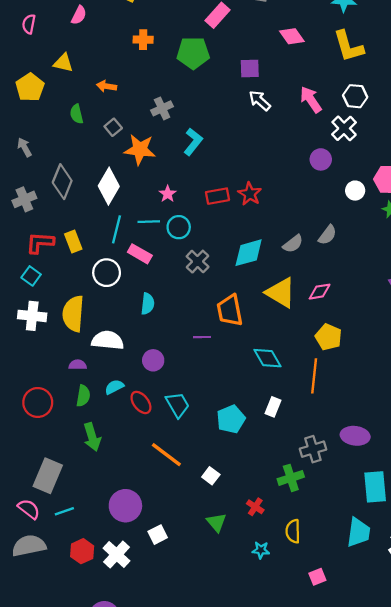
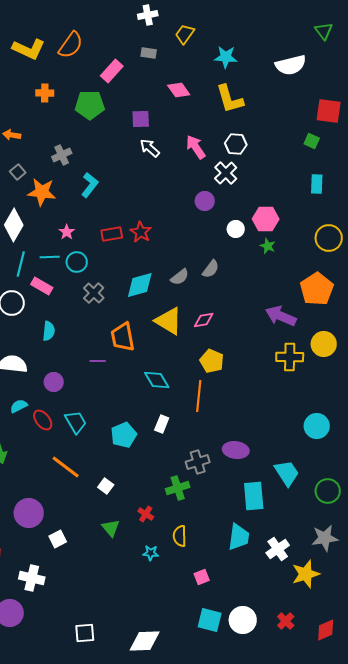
white cross: (117, 555) -> (32, 578), moved, turned -30

